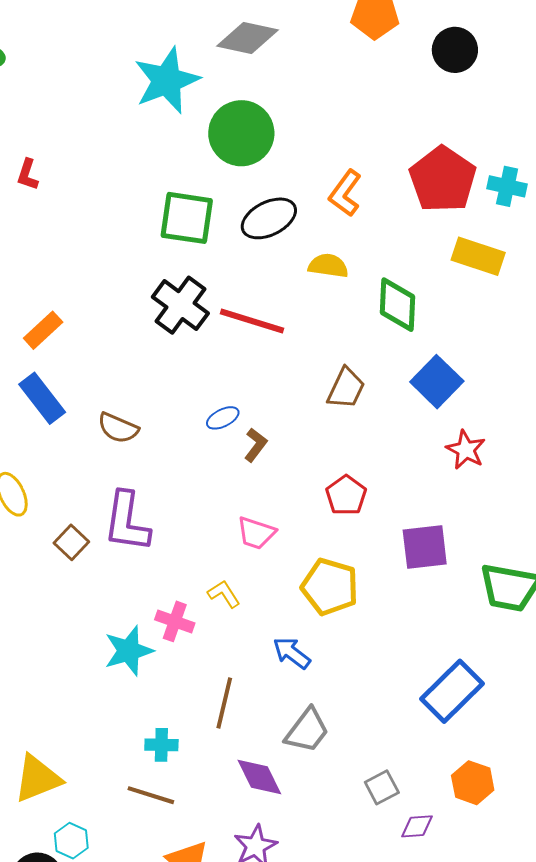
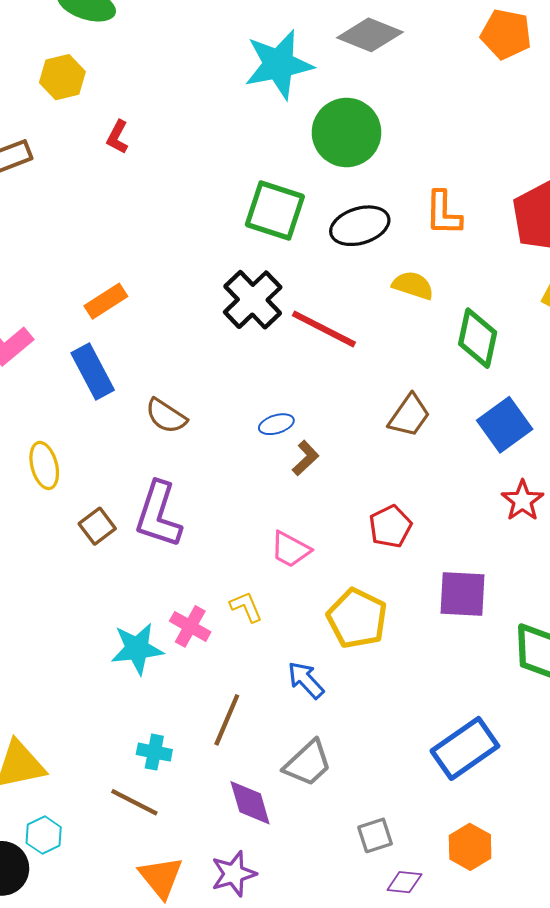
orange L-shape: (345, 193) -> (443, 213), turned -45

